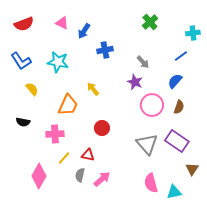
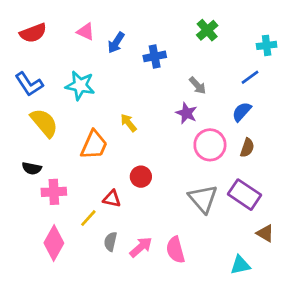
blue cross: (105, 50) -> (155, 56), moved
yellow semicircle: (32, 89) -> (44, 123), size x1.6
pink cross: (55, 134) -> (54, 192), moved
red triangle: (88, 155) -> (112, 199), moved
brown triangle: (192, 169) -> (265, 233), turned -32
pink semicircle: (151, 183) -> (175, 250), moved

